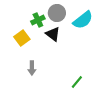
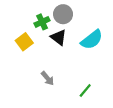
cyan semicircle: (83, 20) -> (92, 40), moved
gray arrow: (32, 68) -> (48, 78), moved, turned -40

